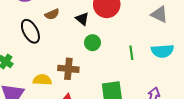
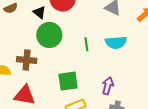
green circle: (92, 43) -> (49, 35), size x1.6

